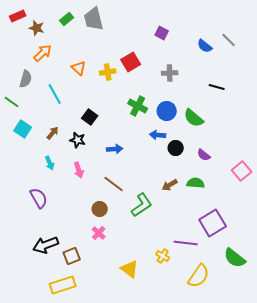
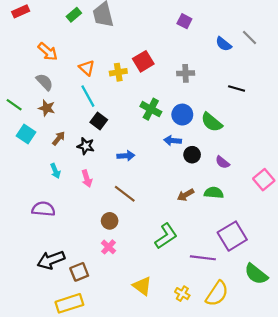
brown star: (37, 28) -> (47, 108), moved
purple square: (162, 33) -> (184, 21), moved
orange arrow: (43, 53) -> (48, 52), turned 84
gray semicircle: (26, 79) -> (44, 82), moved, turned -60
cyan line: (55, 94) -> (88, 96), moved
purple semicircle: (39, 198) -> (43, 209), turned -55
green L-shape: (142, 205) -> (166, 236), moved
yellow cross: (163, 256) -> (182, 294), moved

